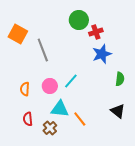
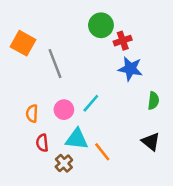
blue star: (102, 54) -> (130, 69), turned 30
red semicircle: (28, 119) -> (42, 143), moved

